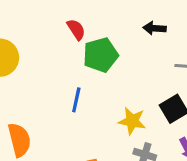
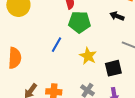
yellow star: (132, 121) -> (88, 56), moved

